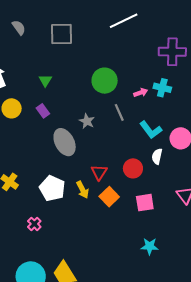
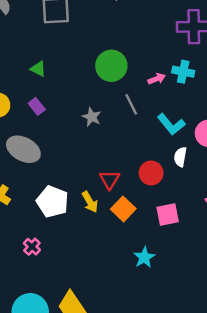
green triangle: (45, 80) -> (38, 69), turned -32
gray ellipse: (65, 142) -> (23, 149), moved, turned -32
cyan star: (150, 246) -> (144, 257), moved, turned -30

